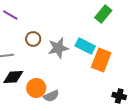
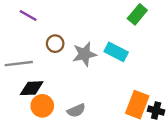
orange rectangle: (101, 60) -> (137, 105), moved
orange circle: (36, 88) -> (42, 106), moved

